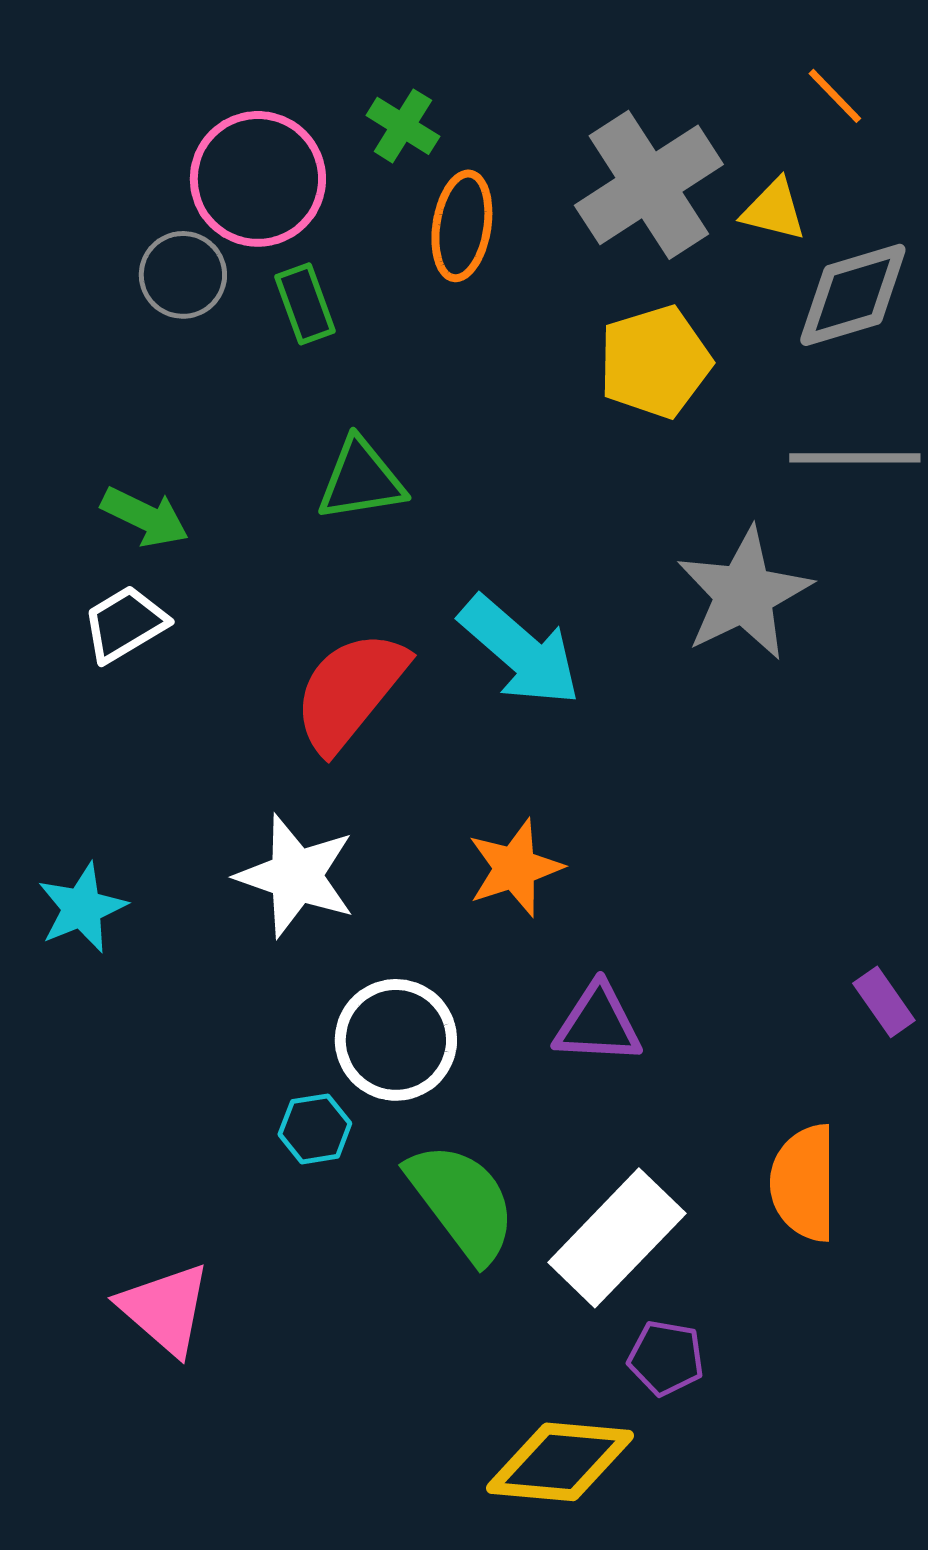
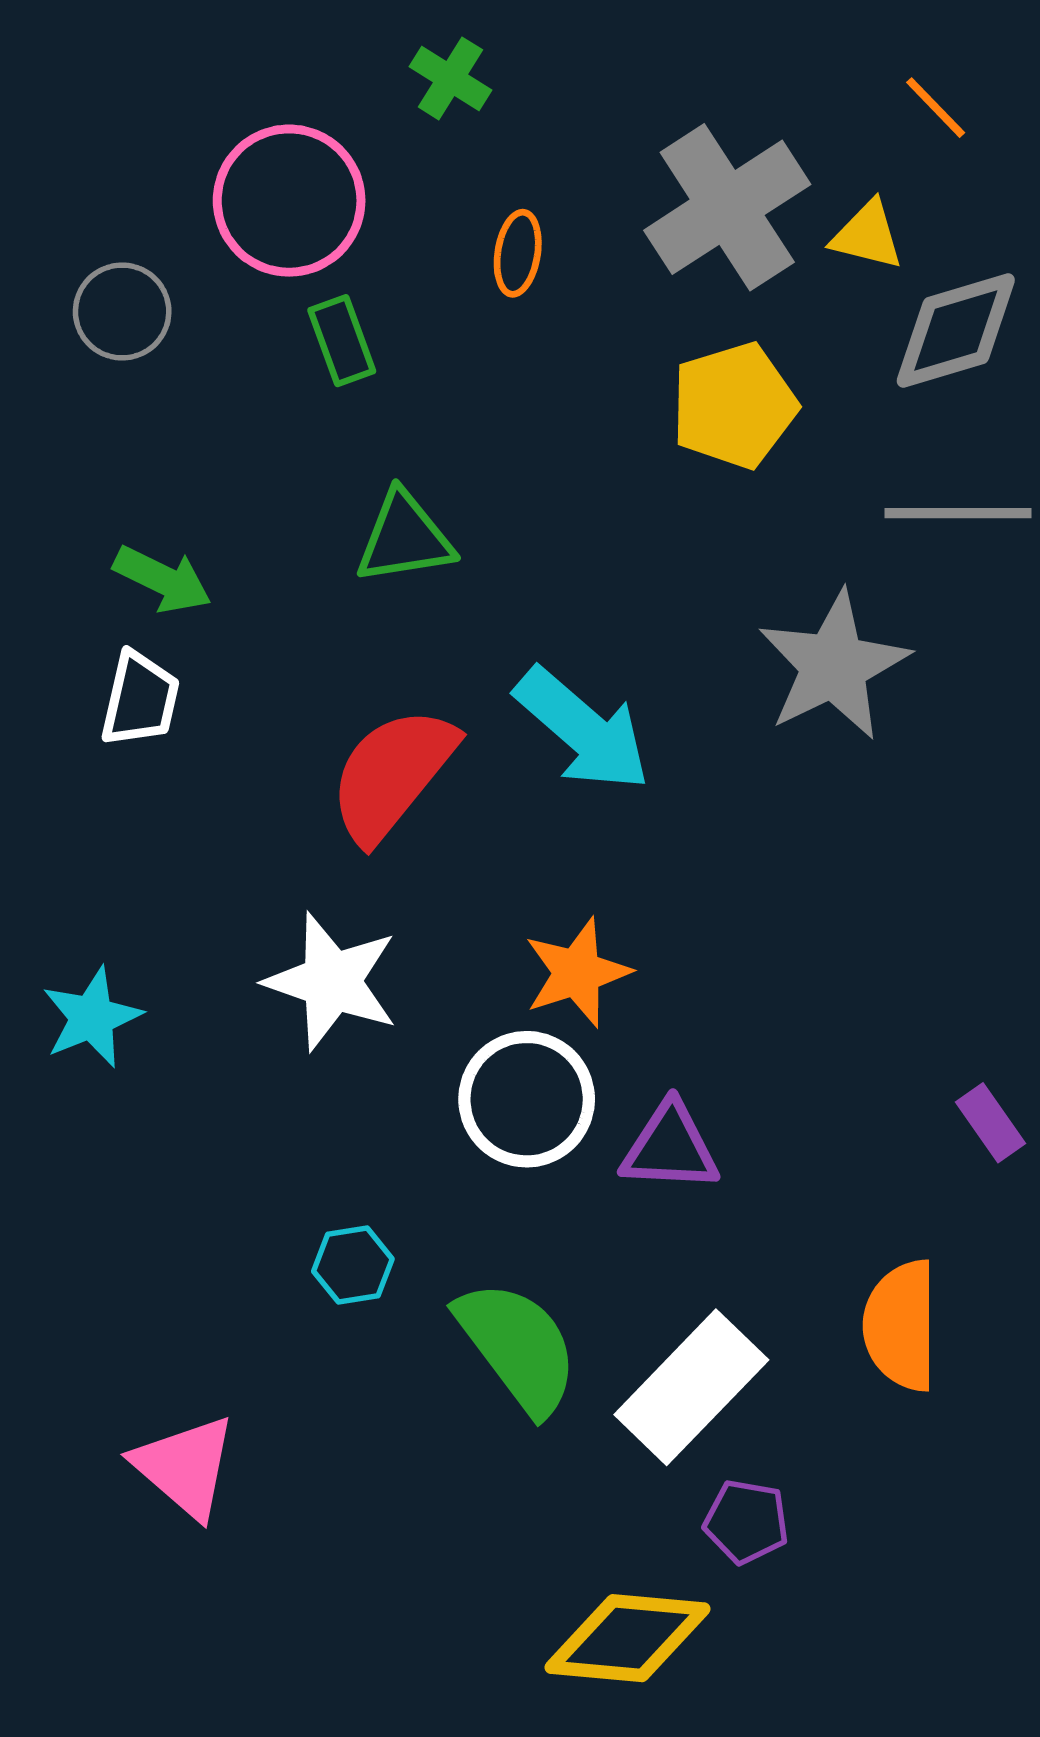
green cross: (403, 126) -> (450, 78), moved
orange ellipse: (462, 226) -> (518, 253), size x0.7
gray circle: (183, 275) -> (122, 311), moved
white trapezoid: (125, 624) -> (140, 699), turned 134
white circle: (396, 1040) -> (527, 1099), moved

